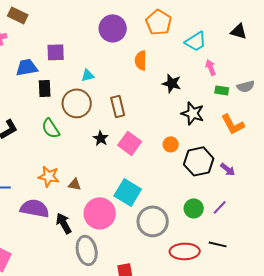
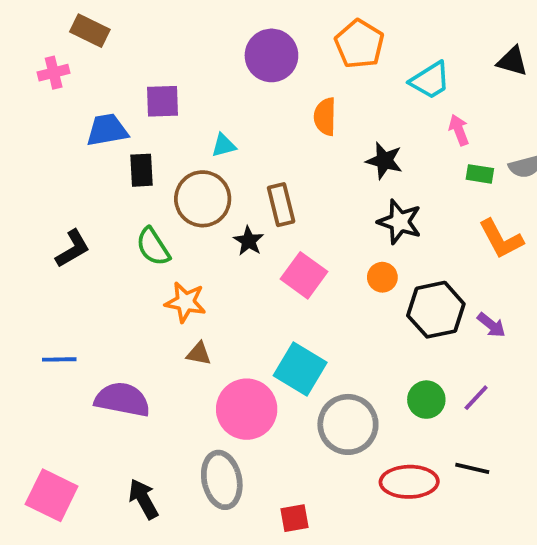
black star: (193, 113) -> (400, 222), moved
black star: (101, 138) -> (249, 241), moved
orange star: (49, 176) -> (185, 302), moved
black arrow: (64, 223) -> (143, 499), moved

